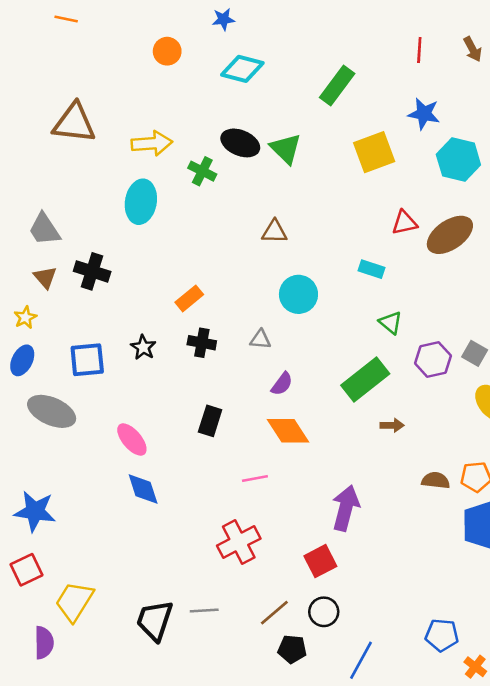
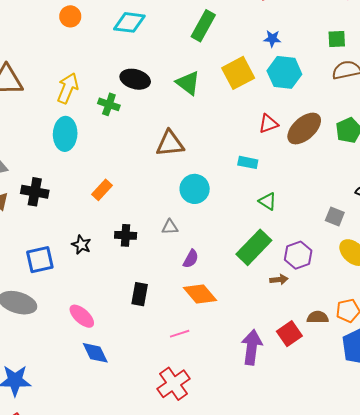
blue star: (424, 114) -> (272, 39), size x0.7
yellow arrow: (152, 143) -> (68, 88), turned -56
green triangle: (286, 149) -> (188, 83), moved
cyan hexagon: (458, 160) -> (284, 72), moved
brown triangle: (274, 232) -> (170, 143), size x1.4
orange rectangle: (189, 298) -> (102, 190), moved
purple hexagon: (433, 359) -> (298, 255), moved
red square: (320, 561) -> (289, 334), moved

